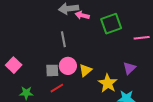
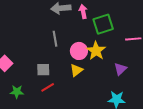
pink arrow: (82, 15) -> (83, 12), moved, turned 64
pink circle: (68, 66) -> (79, 51), moved
yellow star: (108, 83) -> (96, 51), moved

